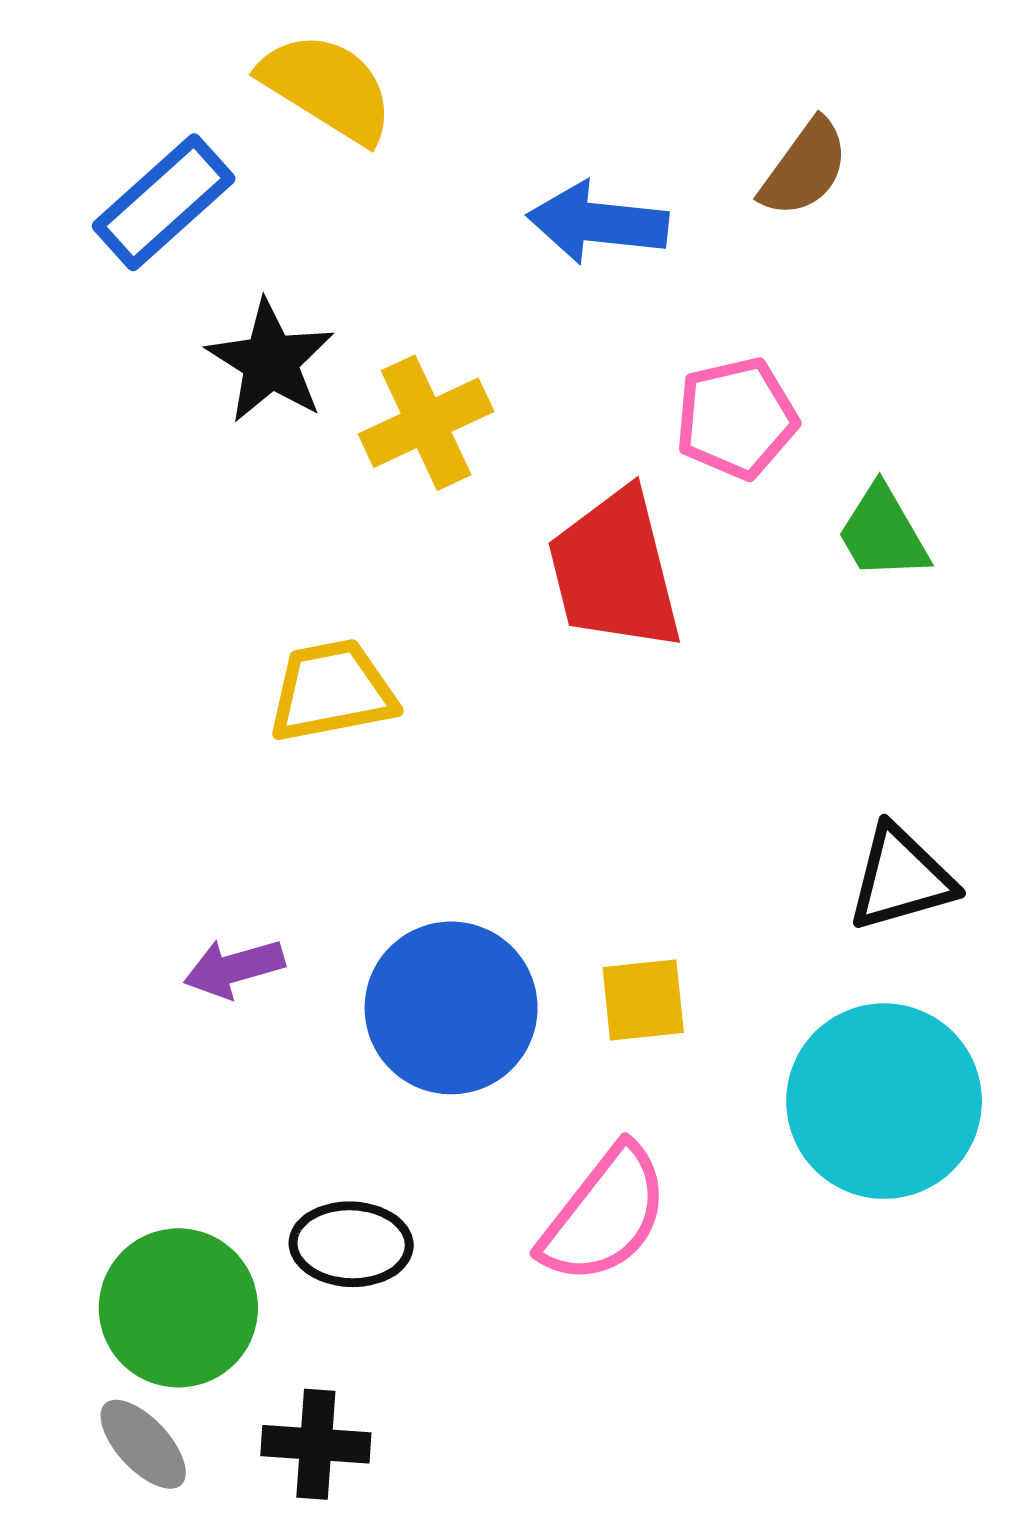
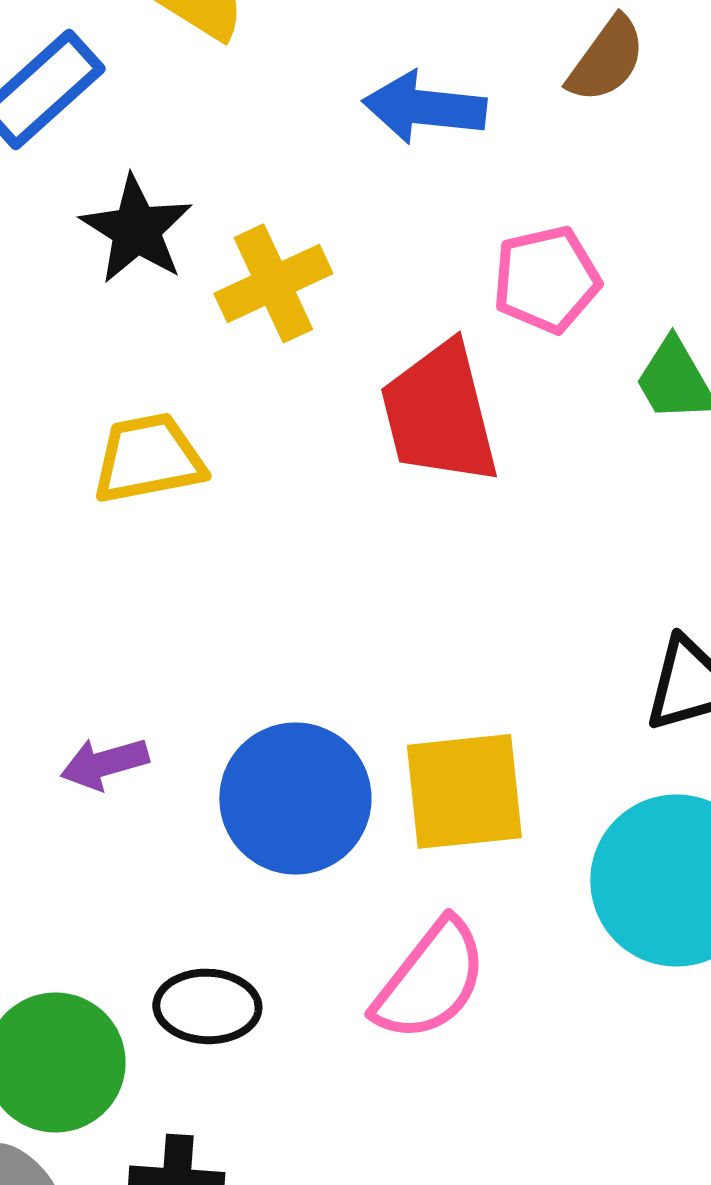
yellow trapezoid: (332, 691) -> (148, 458), moved
yellow square: (643, 1000) -> (464, 791), size x1.6

